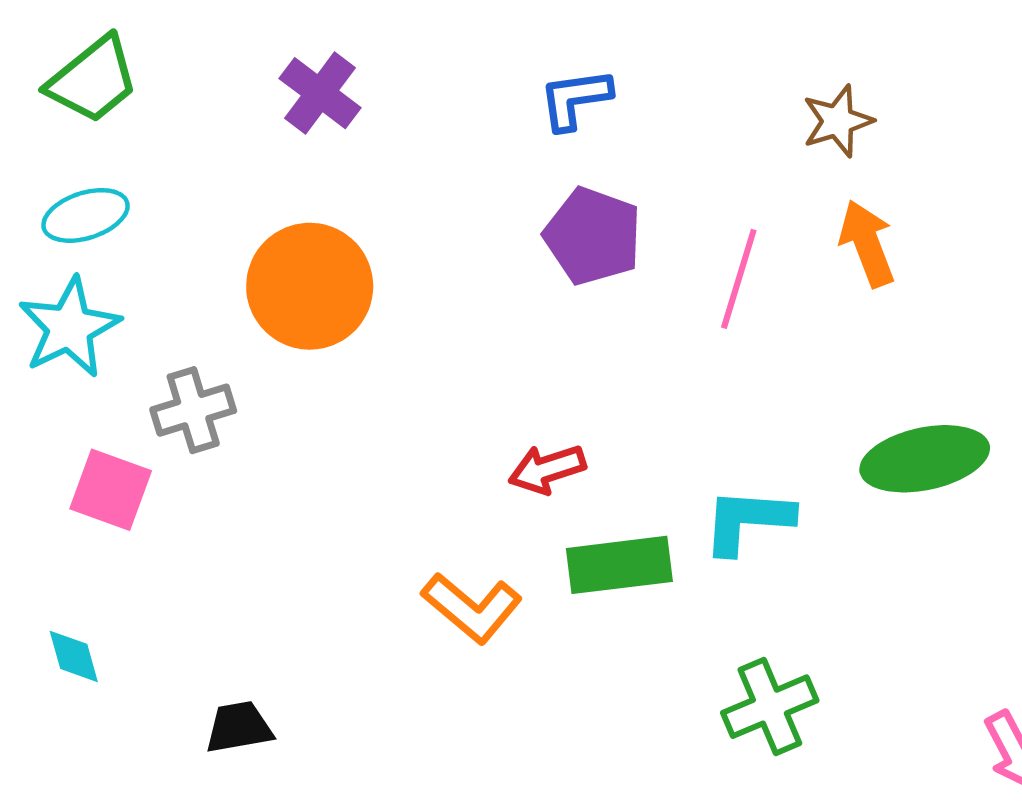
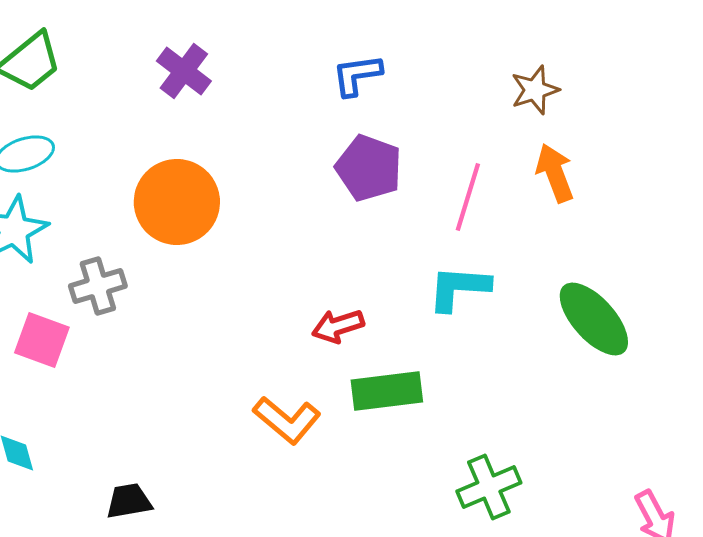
green ellipse: (925, 459) -> (594, 319), turned 60
cyan L-shape: (748, 521) -> (459, 288), moved

